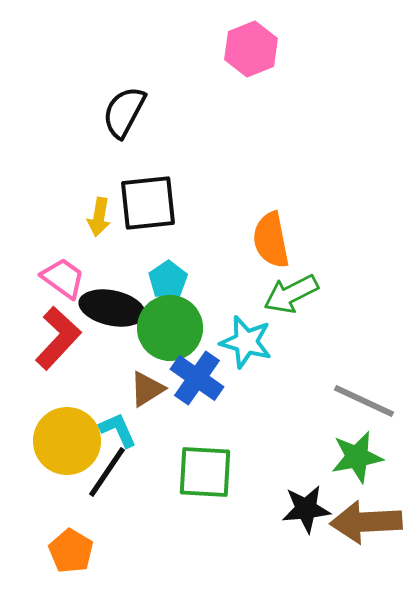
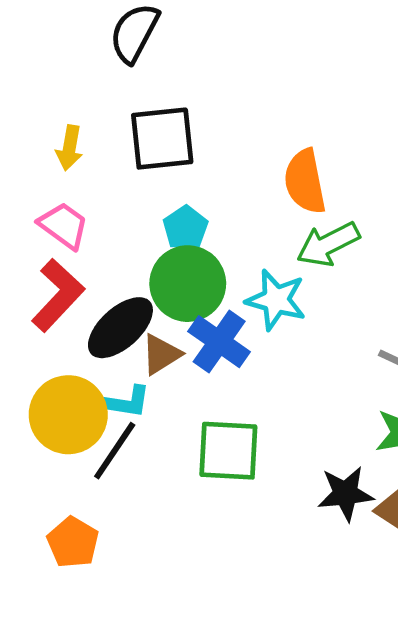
yellow arrow: (99, 217) -> (69, 148), moved
black ellipse: (112, 308) -> (120, 328), moved, turned -54
cyan L-shape: (118, 430) -> (127, 402), turned 123

